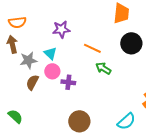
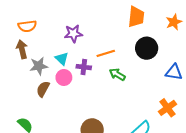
orange line: (92, 48) -> (106, 53), turned -42
purple cross: (68, 82) -> (84, 67), moved

